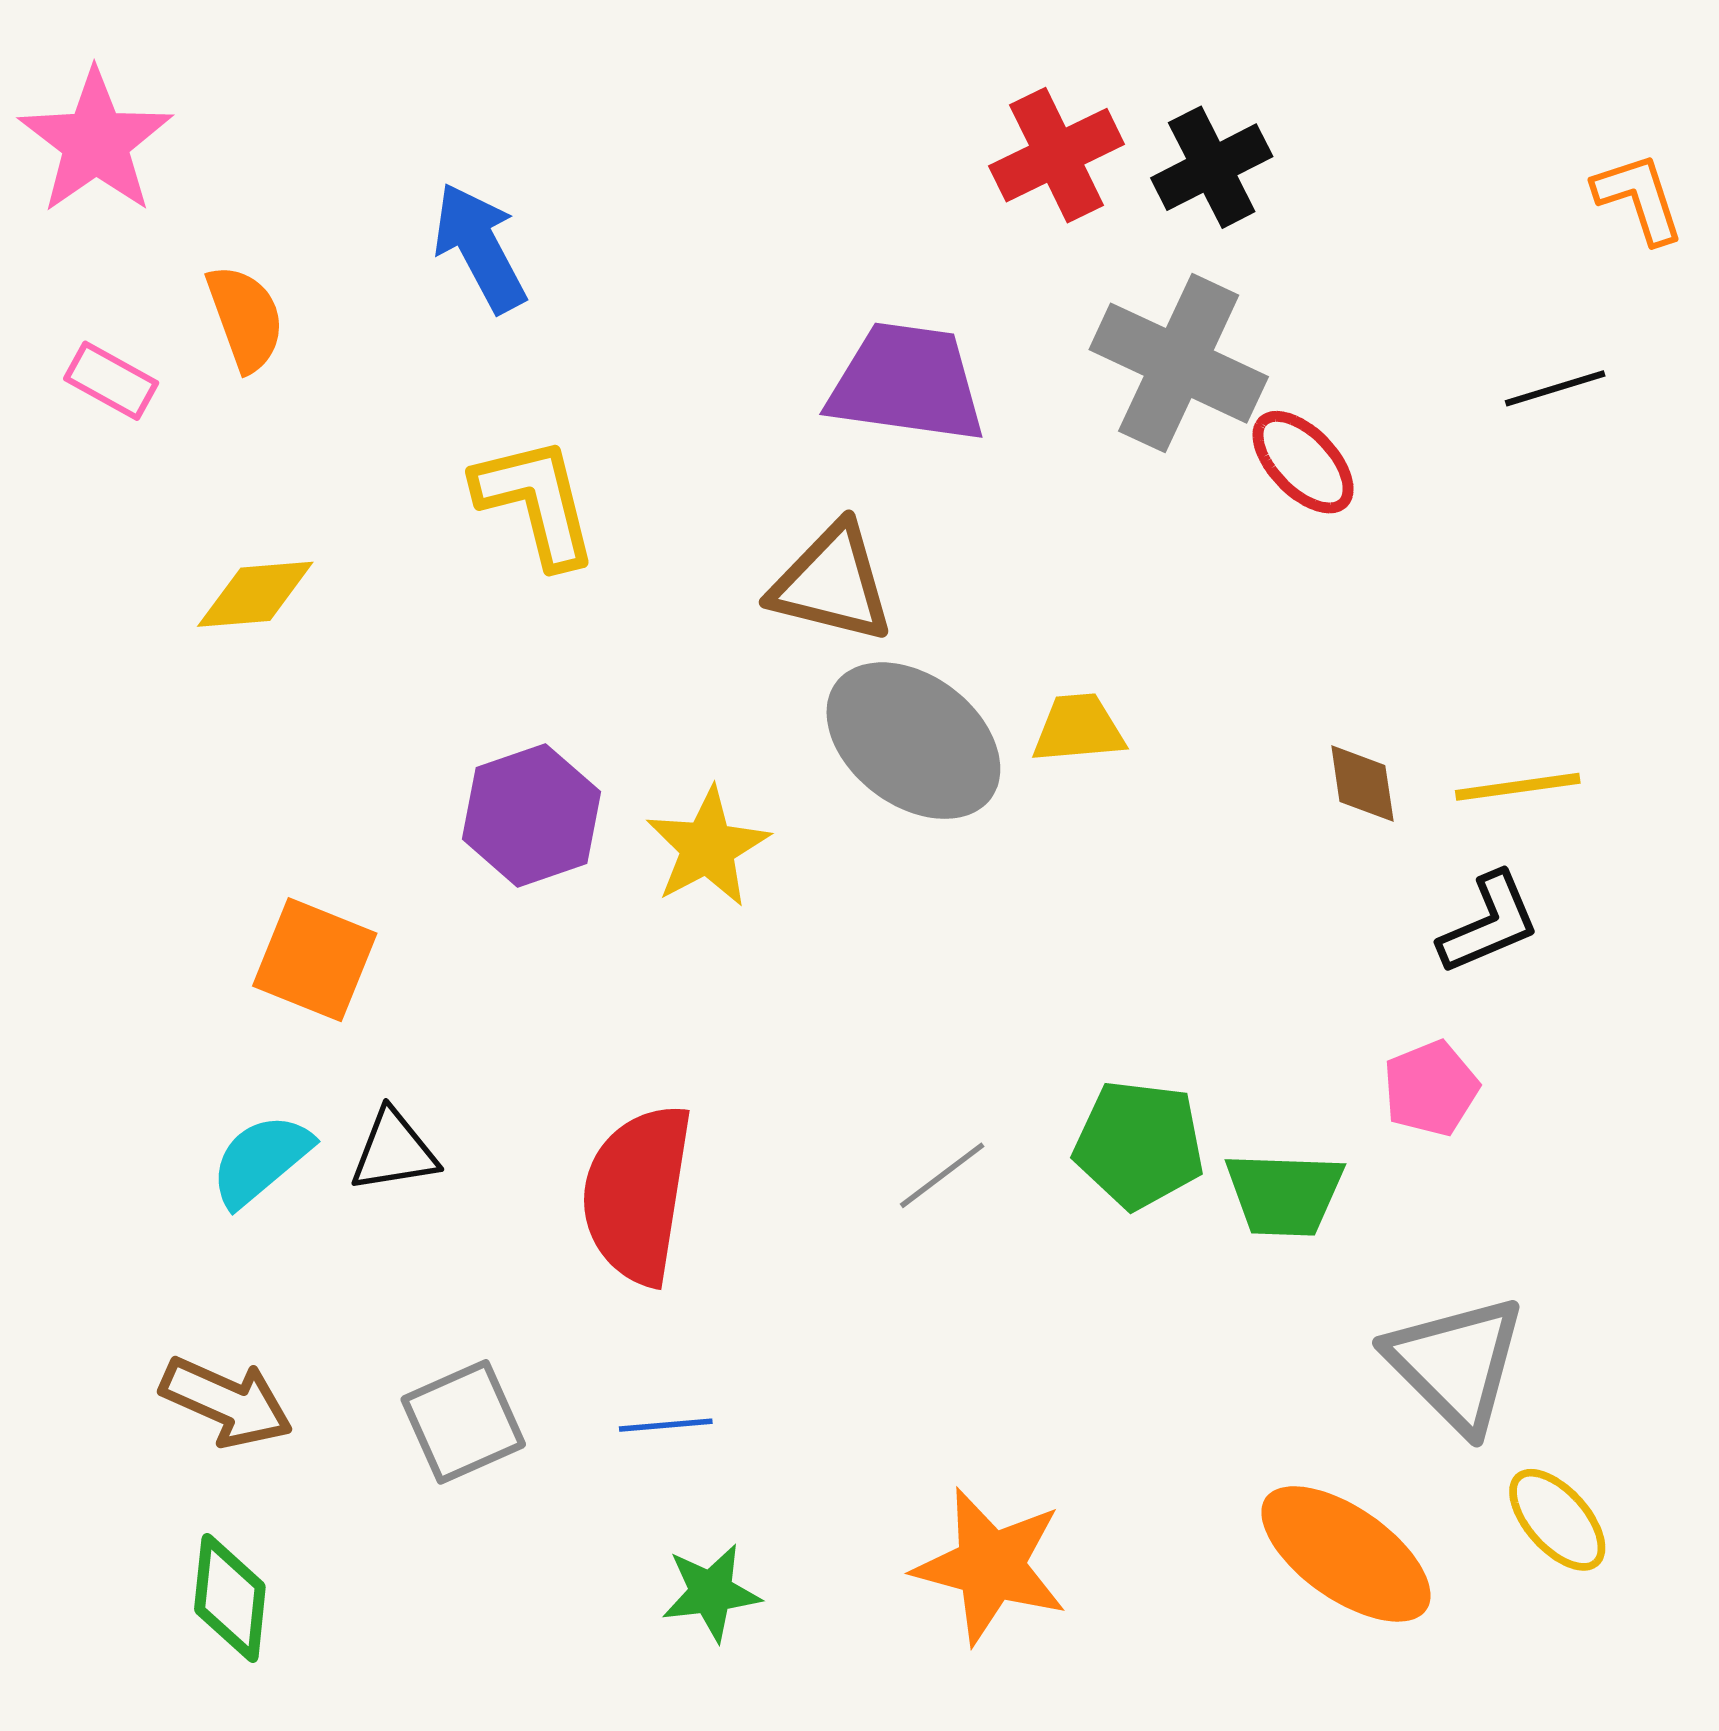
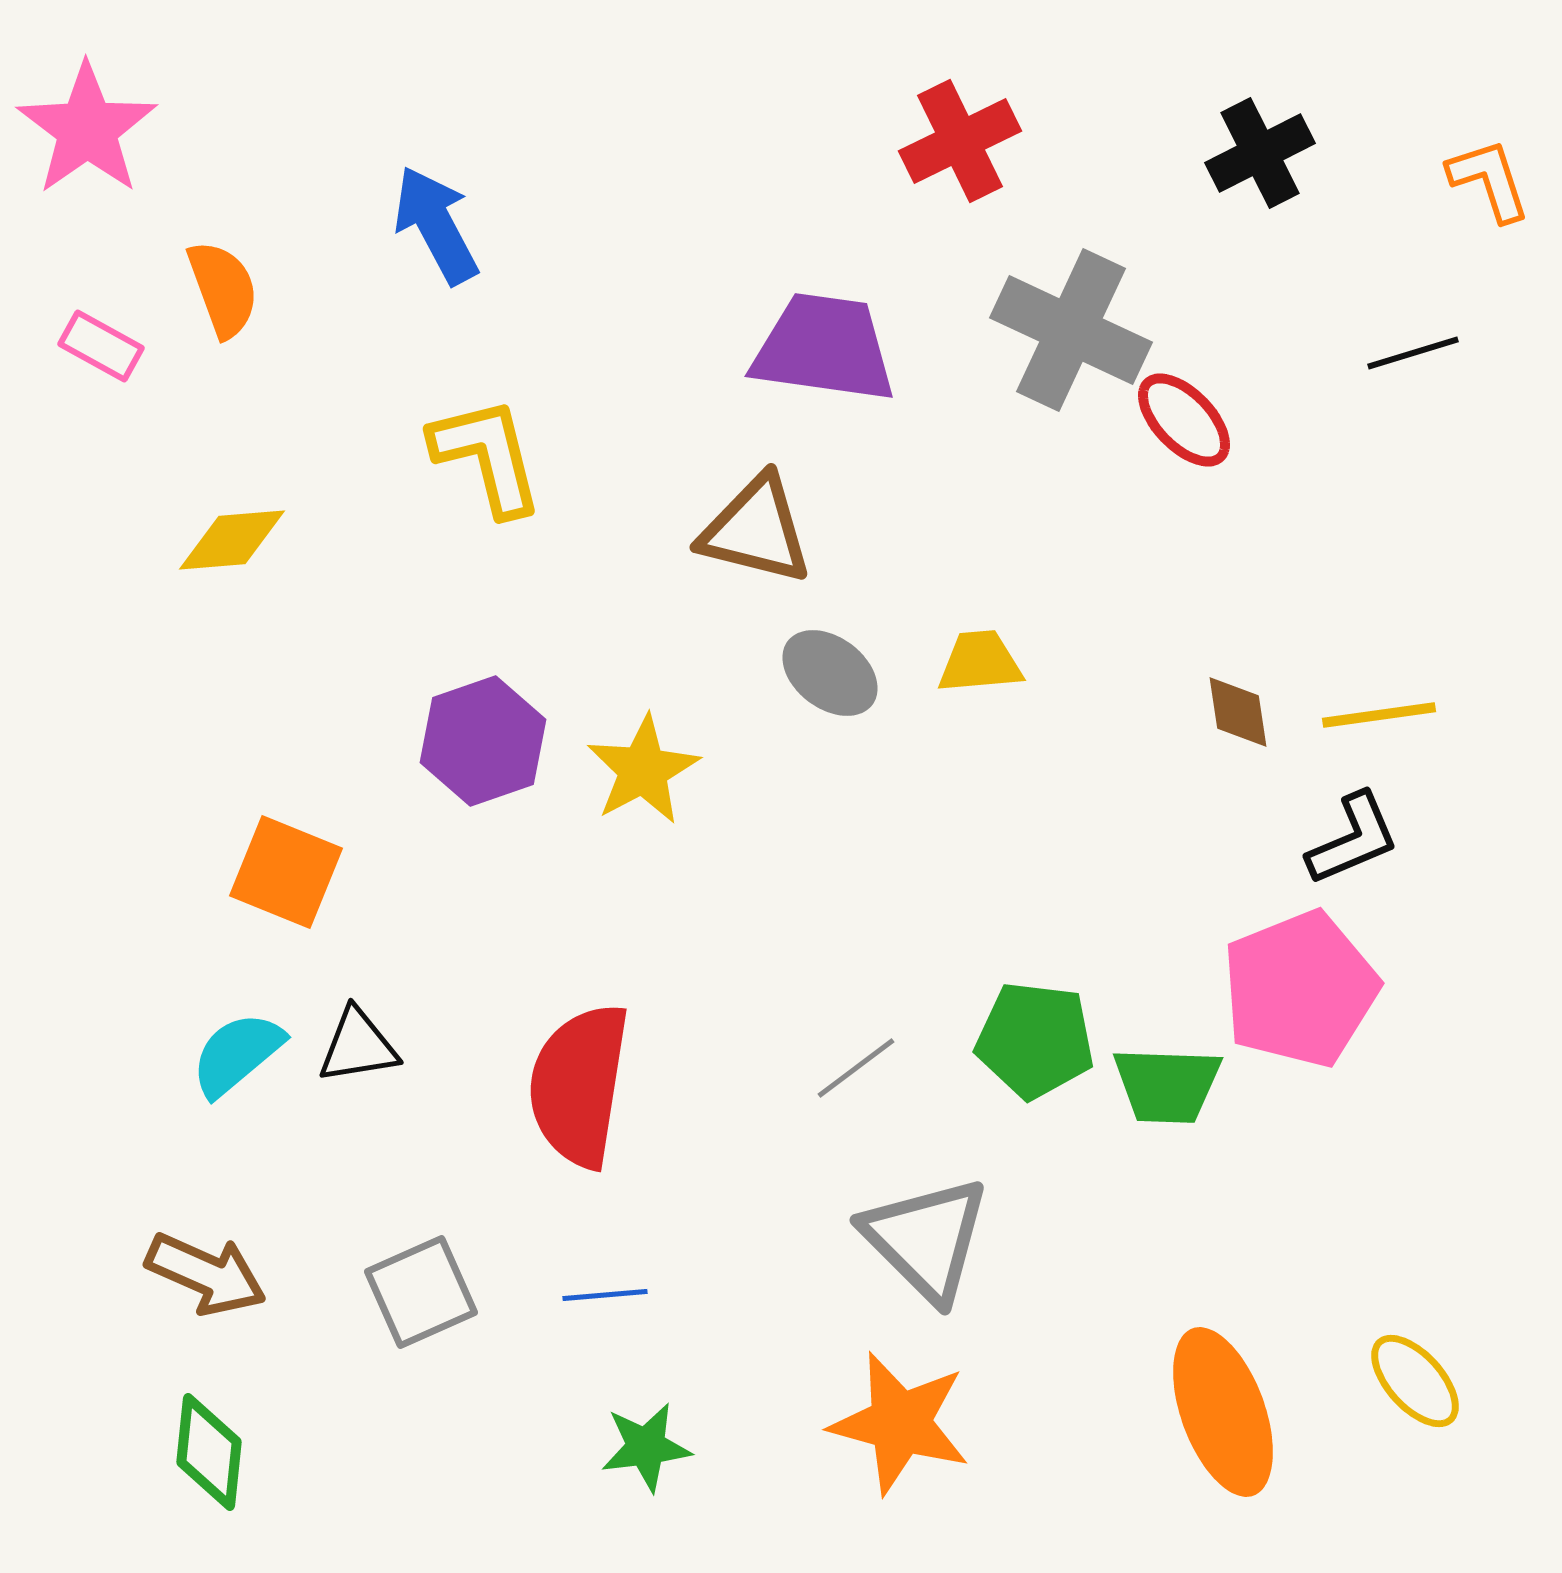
black cross: (1212, 167) -> (1260, 153), moved
gray ellipse: (913, 741) -> (830, 673), size x0.6
pink pentagon: (1431, 1088) -> (1300, 989), size x1.8
gray triangle: (1456, 1364) -> (926, 1239), moved
orange ellipse: (1346, 1554) -> (1223, 1412), turned 35

